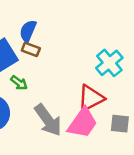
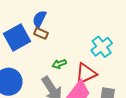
green arrow: (19, 83) -> (59, 64), moved, turned 120

